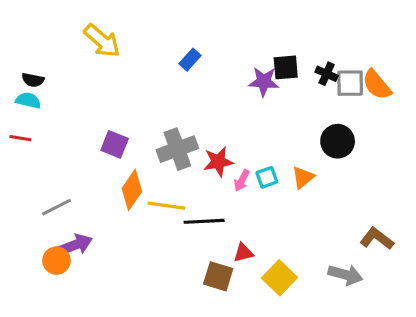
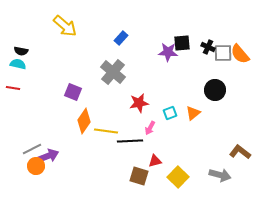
gray cross: (177, 149) -> (113, 72), moved, turned -30
pink arrow: (242, 180) -> (150, 128), moved
gray line: (56, 207) -> (32, 149), moved

